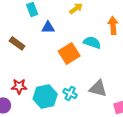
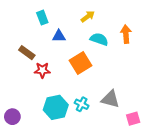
cyan semicircle: (92, 42) -> (99, 39), moved
red star: (19, 86) -> (42, 70), moved

